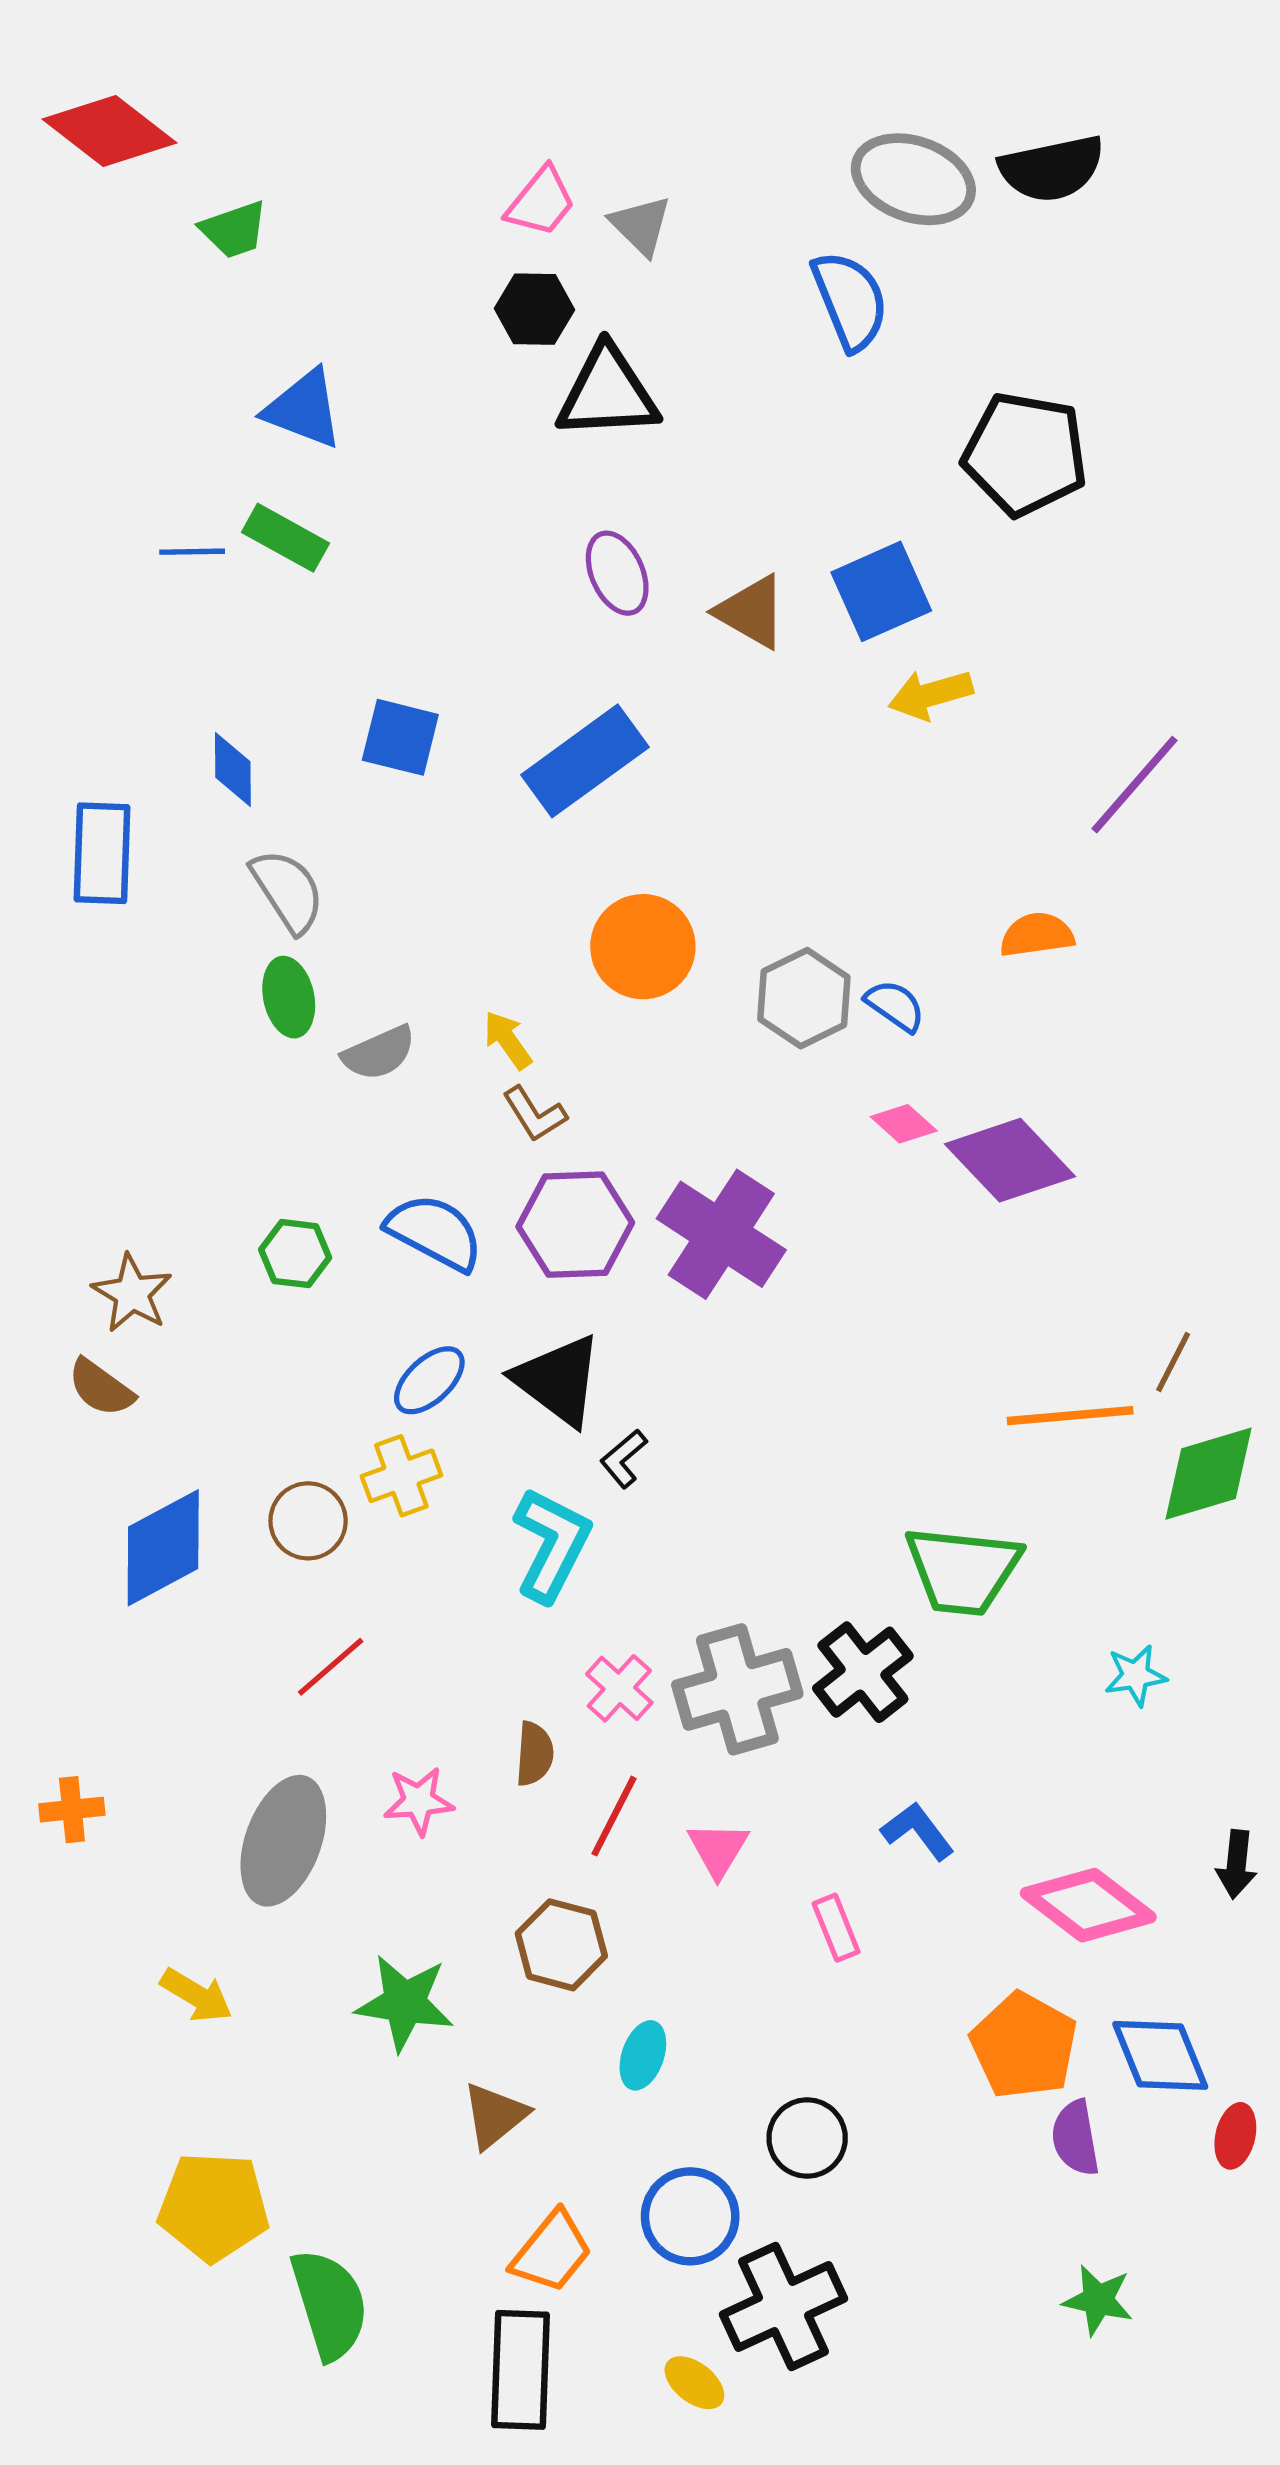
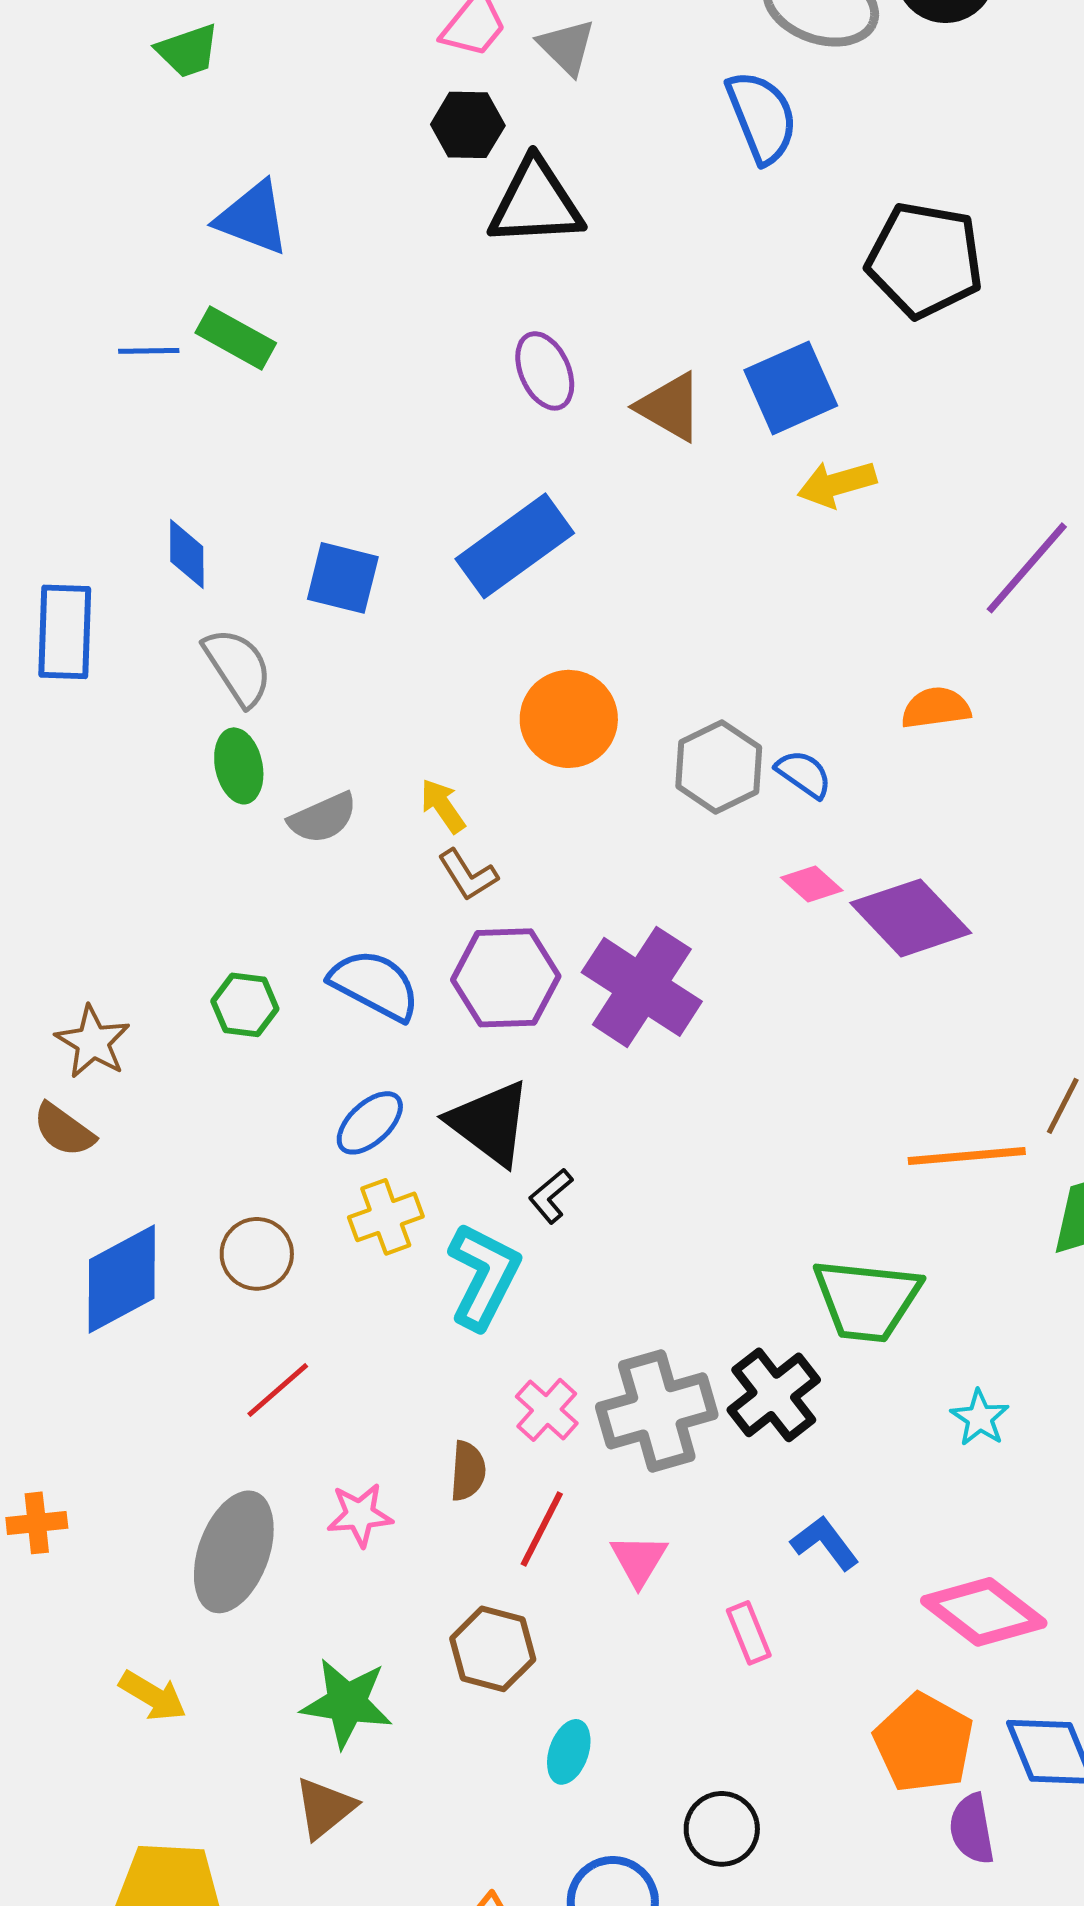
blue square: (400, 737) -> (343, 578), moved
yellow cross: (401, 1476) -> (386, 1217), moved
cyan star: (1136, 1675) -> (980, 1418), moved, turned -30
brown triangle: (495, 2115) -> (325, 1808), moved

